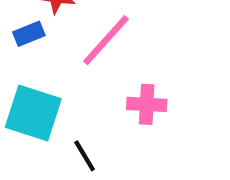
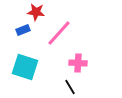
black line: (85, 156) -> (70, 87), moved

